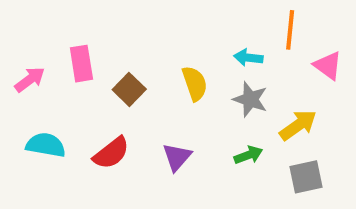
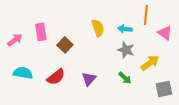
yellow semicircle: (195, 83) -> (98, 28), moved
green arrow: (248, 155) -> (125, 78), turned 64
gray square: (306, 177) -> (164, 89), moved

